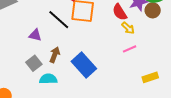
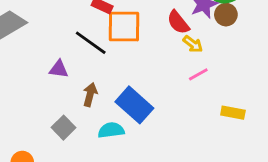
gray square: (34, 63) -> (63, 128), moved
yellow rectangle: (150, 77) -> (233, 113), turned 35
cyan semicircle: (48, 79) -> (111, 130), moved

